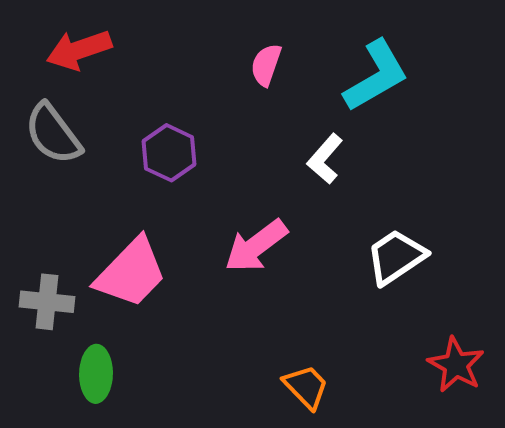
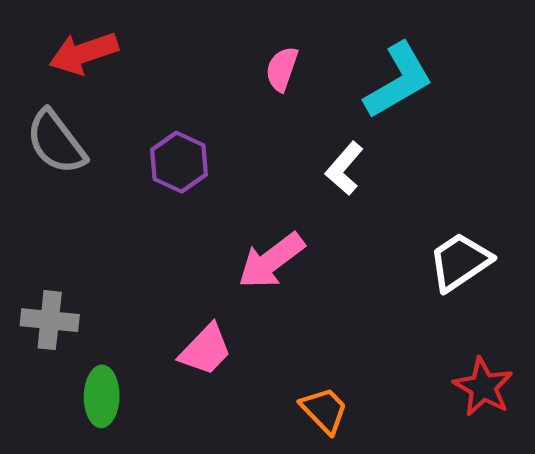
white trapezoid: (396, 257) -> (460, 262), moved
pink trapezoid: (131, 273) -> (205, 350), moved, size x0.7

